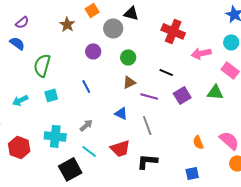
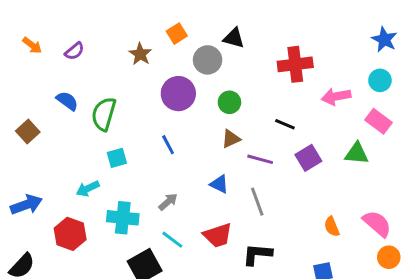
red cross: (173, 31) -> (295, 64), turned -30
blue semicircle: (17, 43) -> (67, 101), moved
purple circle: (93, 51) -> (178, 94), size x1.5
cyan arrow: (20, 100) -> (88, 189), moved

